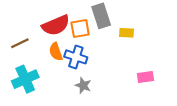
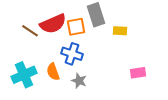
brown line: (20, 43) -> (30, 31), moved, turned 60
orange semicircle: (56, 52) -> (53, 72), moved

